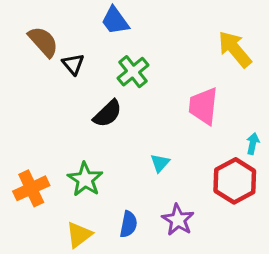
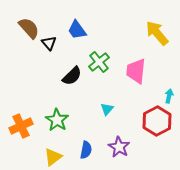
blue trapezoid: (115, 21) -> (77, 30), moved
green cross: (133, 72) -> (99, 62), moved

